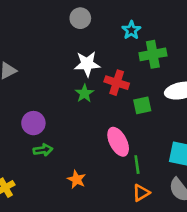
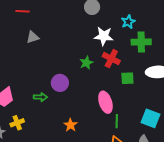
white star: (87, 64) -> (104, 36), moved
purple circle: (33, 123) -> (60, 83), moved
green arrow: (43, 150) -> (40, 97), moved

